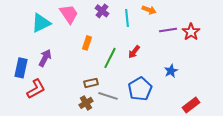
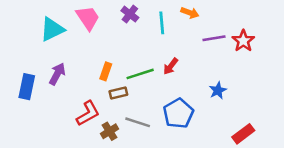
orange rectangle: (87, 43) -> (106, 71), moved
green line: (110, 58) -> (140, 74), turned 45
brown rectangle: (91, 83) -> (118, 93), moved
red L-shape: (36, 89) -> (88, 113), moved

